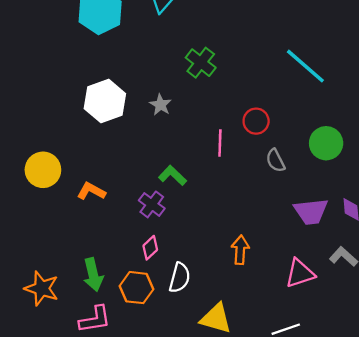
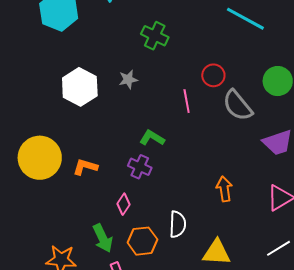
gray star: (160, 105) -> (128, 80), turned -30
gray semicircle: (275, 160) -> (238, 105), size x1.6
yellow circle: (43, 170) -> (40, 158), size x1.4
pink diamond: (150, 248) -> (123, 204), moved

